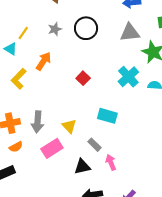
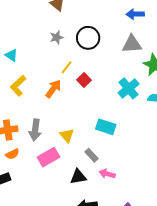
yellow line: (23, 33) -> (67, 67), moved
orange arrow: (44, 61) -> (53, 89), moved
red square: (83, 78) -> (84, 80), moved
pink arrow: (111, 162) -> (107, 174), turned -56

